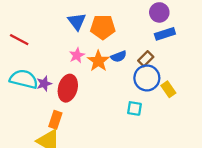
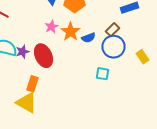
blue semicircle: (119, 56) -> (88, 38), moved
red ellipse: (68, 88) -> (44, 56), turned -40
yellow rectangle: (168, 89) -> (142, 57), moved

